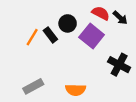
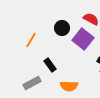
black rectangle: (50, 35) -> (50, 65), moved

